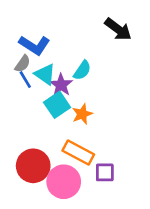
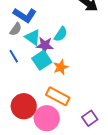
blue line: (25, 80) -> (14, 56), moved
purple star: (61, 85) -> (45, 45), turned -30
purple square: (105, 172) -> (90, 118), moved, turned -35

